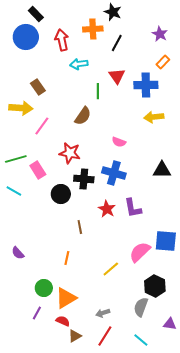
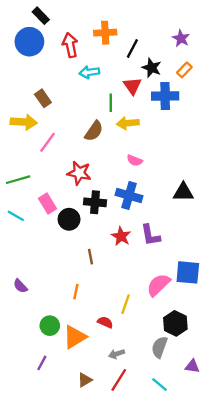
black star: (113, 12) -> (152, 68), moved
yellow arrow: (154, 117) -> (128, 123), moved
pink rectangle: (38, 170) -> (48, 203), moved
yellow line: (111, 269) -> (126, 304), turned -30
purple line: (37, 313) -> (42, 363), moved
red semicircle: (63, 321) -> (105, 322), moved

